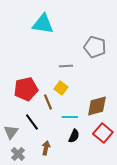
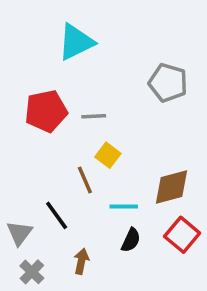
cyan triangle: (43, 24) -> (76, 42), turned -35
gray line: (66, 66) -> (94, 116), moved
red pentagon: (26, 89) -> (46, 111), moved

